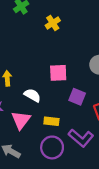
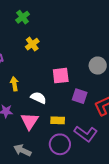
yellow cross: (53, 23) -> (32, 44), moved

